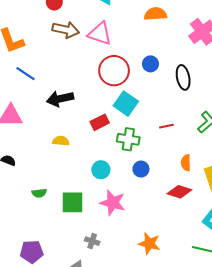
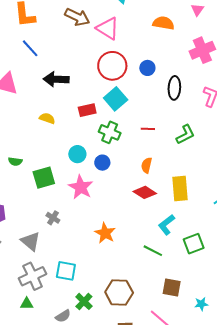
orange semicircle: (186, 163) -> (147, 165), moved
blue circle: (141, 169) -> (102, 163), moved
green square: (73, 202) -> (44, 178), turned -30

